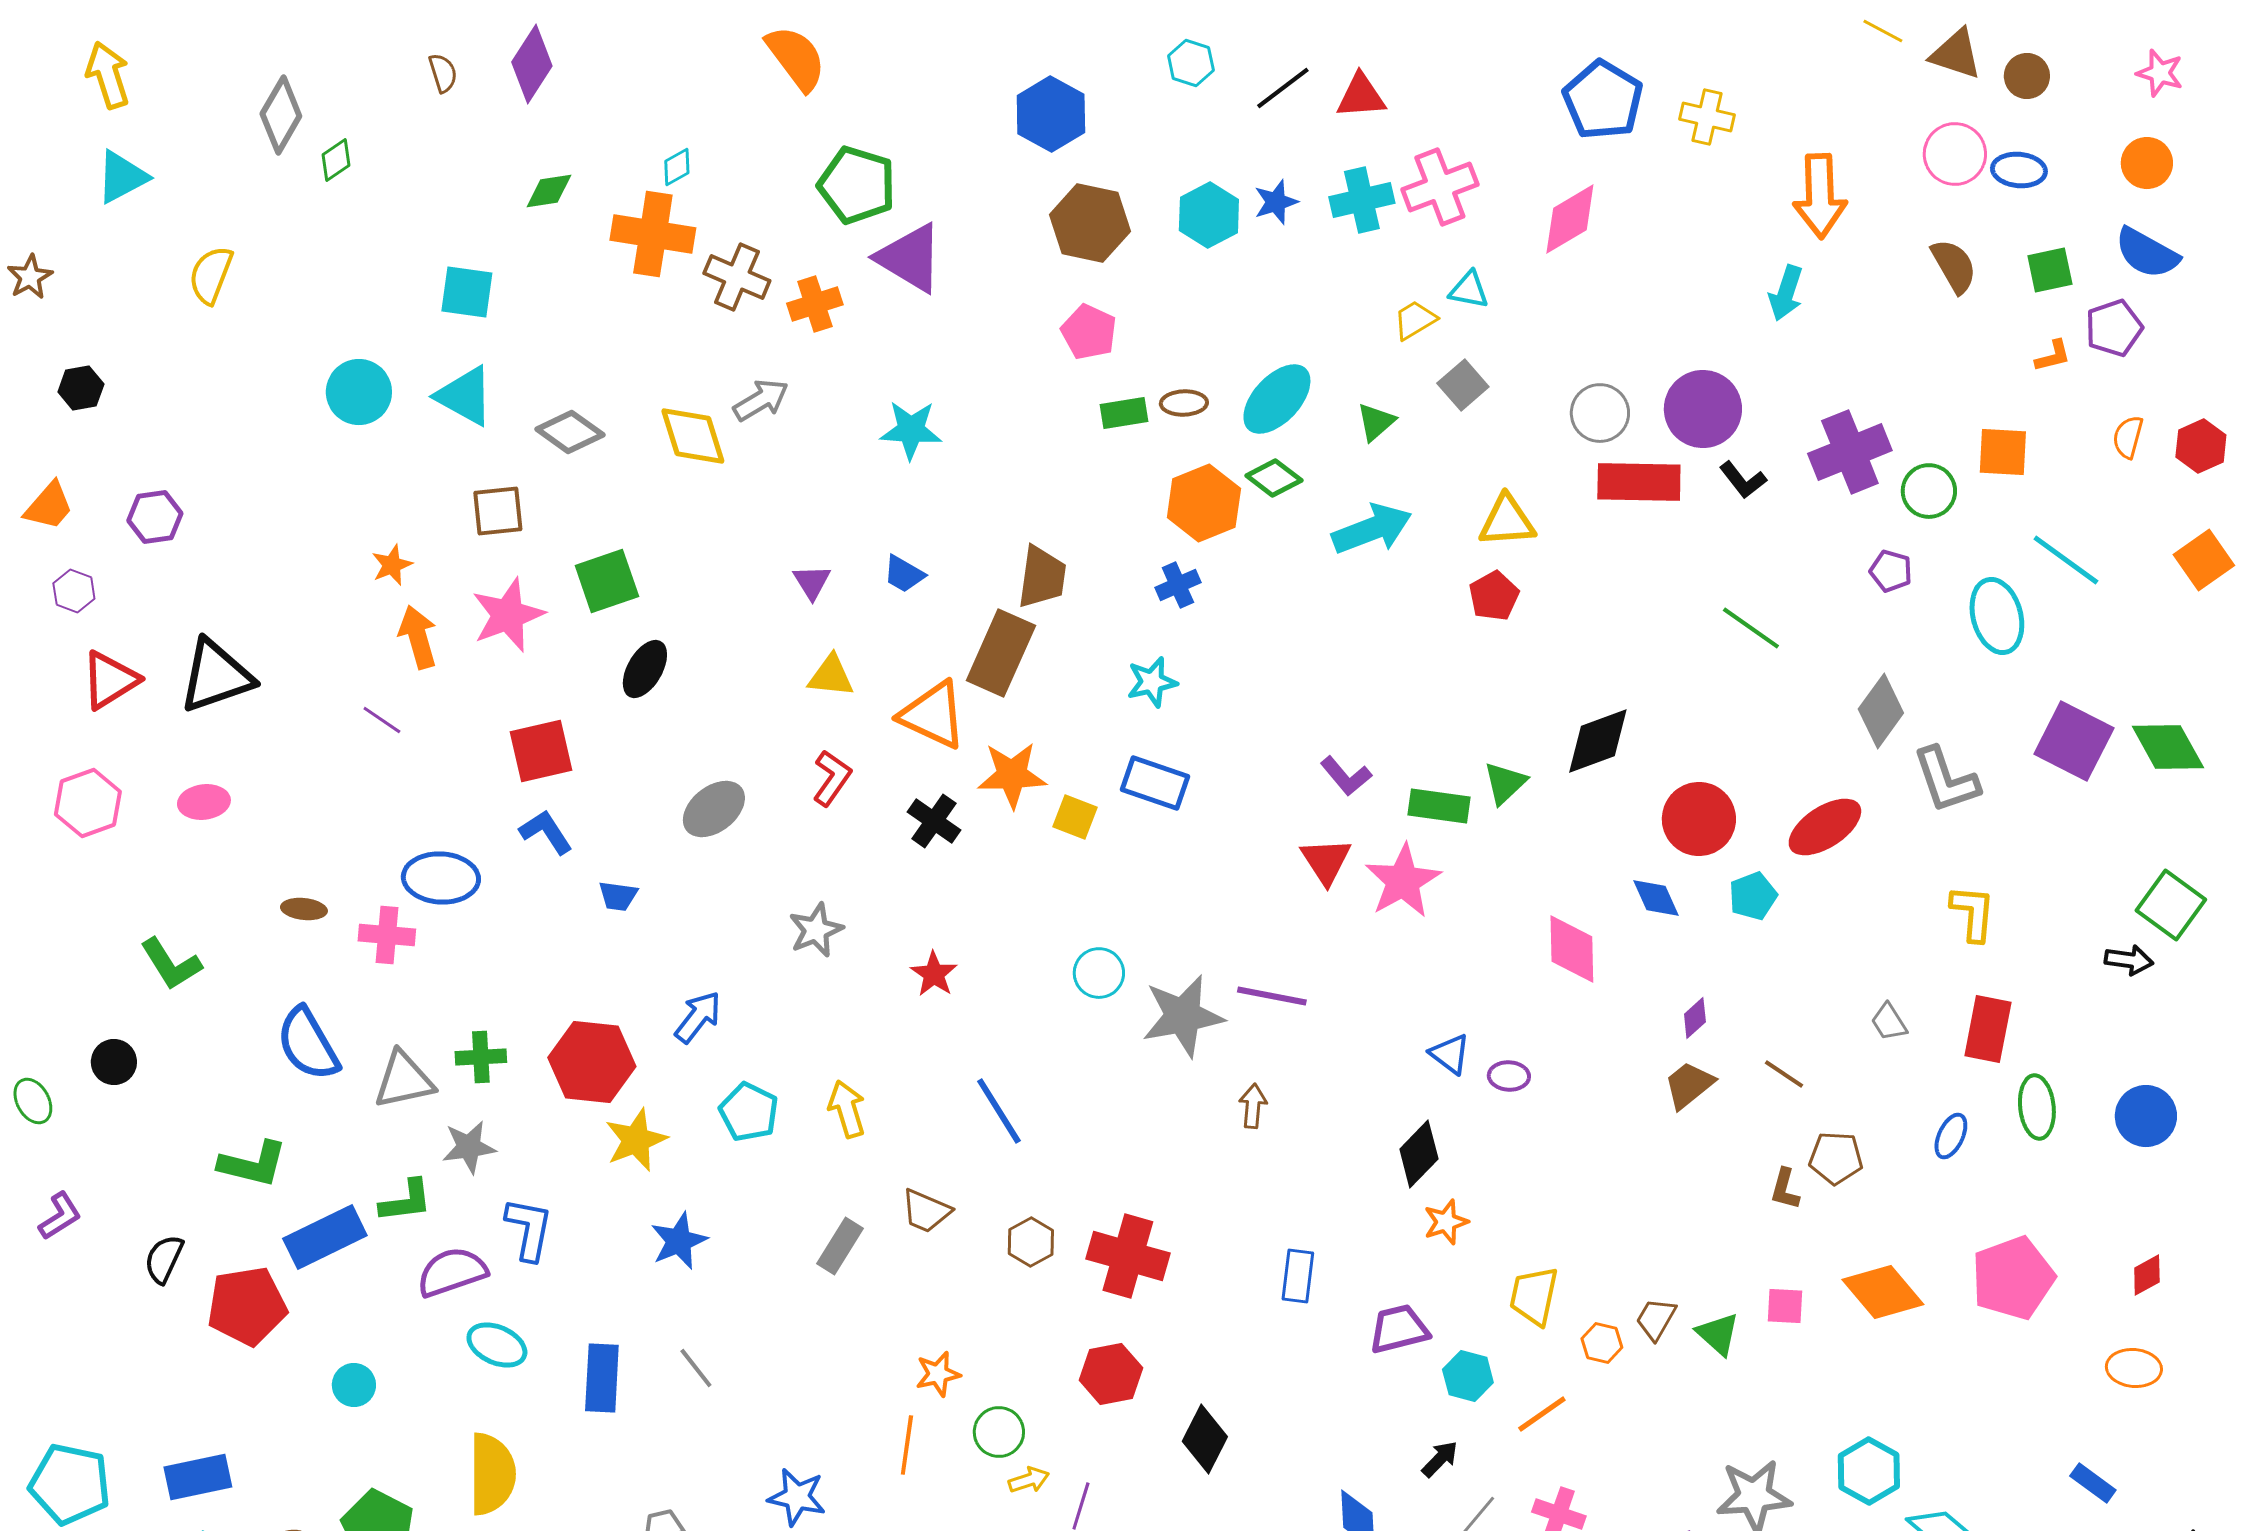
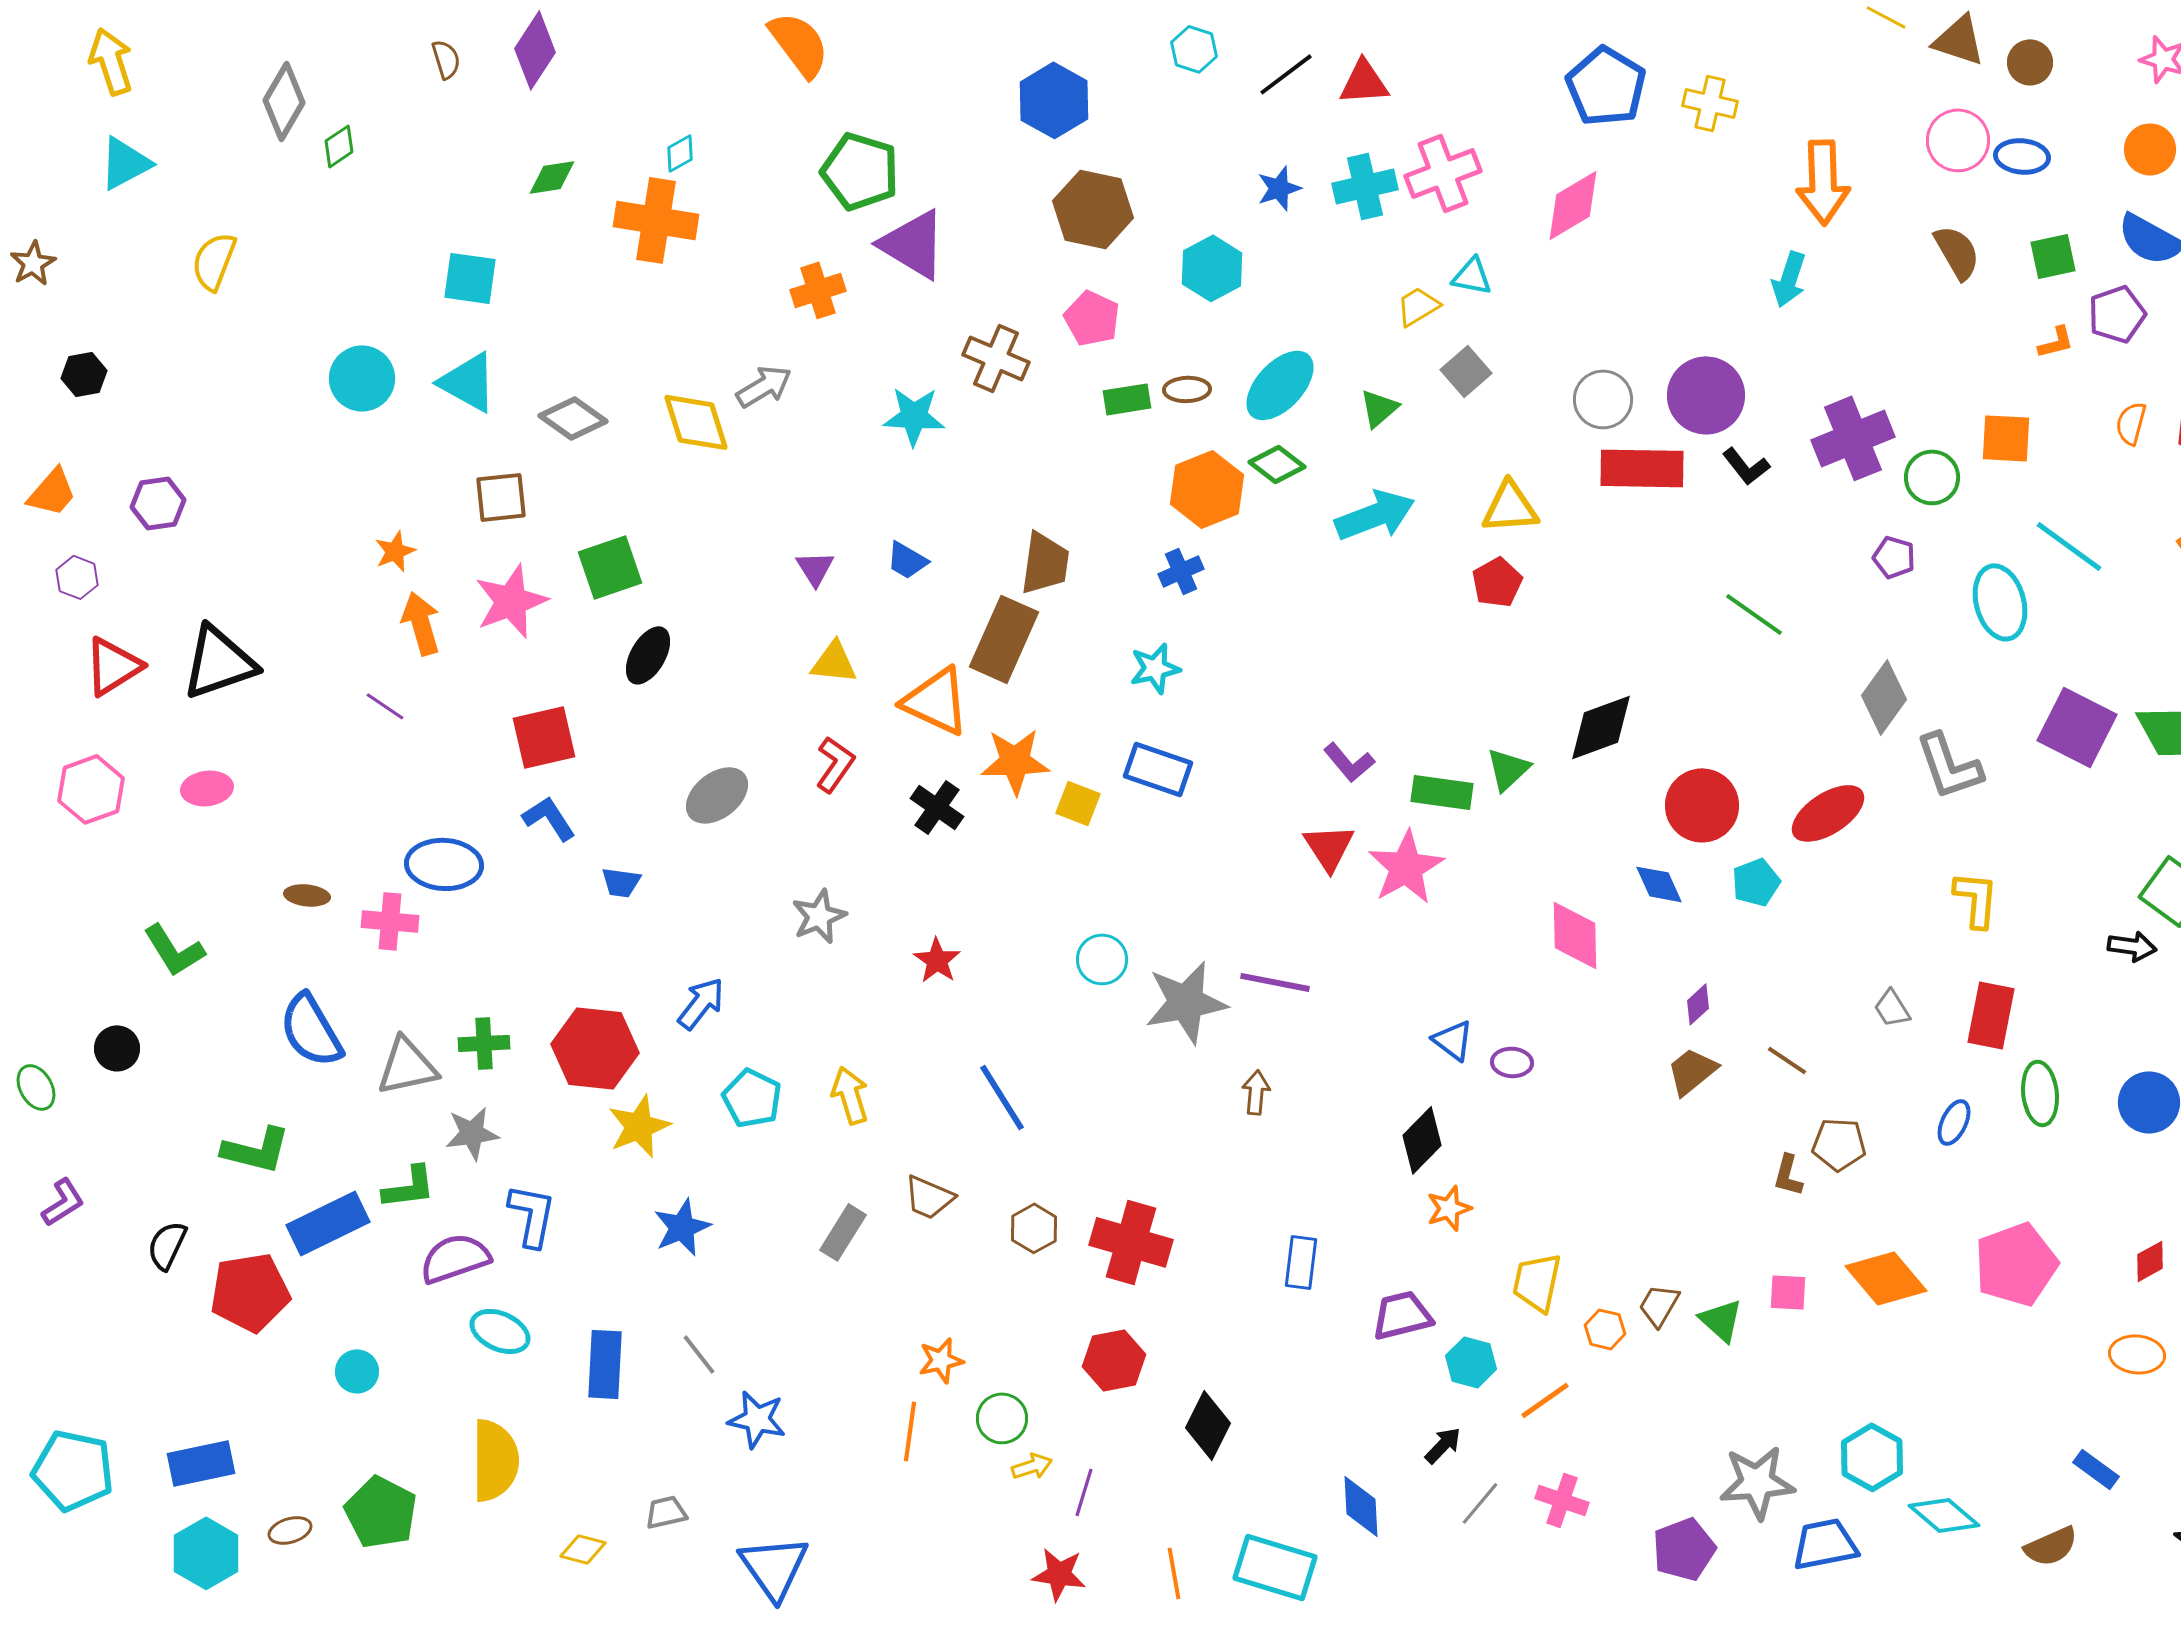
cyan hexagon: (1209, 215) -> (1212, 268), moved
brown cross: (737, 277) -> (996, 358), moved
blue star: (797, 1497) -> (757, 1419), moved

